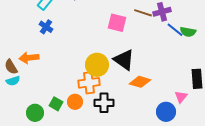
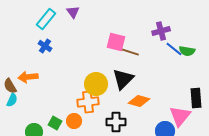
brown line: (143, 13) -> (130, 52), moved
black triangle: (124, 60) -> (123, 79), turned 40
cyan semicircle: (13, 81) -> (12, 100), turned -48
pink triangle: (181, 97) -> (180, 116), size x1.6
black cross: (104, 103) -> (116, 122), moved

